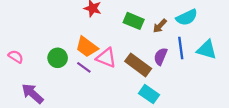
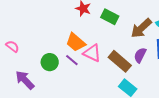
green rectangle: (134, 21) -> (110, 17), moved
brown arrow: (160, 26) -> (141, 28), size x1.6
green circle: (58, 58) -> (50, 62), moved

